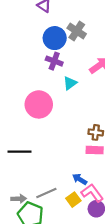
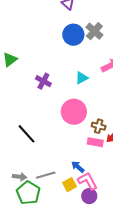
purple cross: (54, 61) -> (43, 81), moved
pink circle: (39, 104) -> (74, 112), moved
black line: (19, 152) -> (26, 134), turned 40

